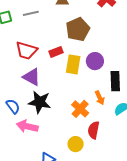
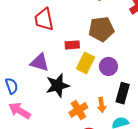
red trapezoid: (26, 51) -> (44, 19), moved, turned 45
purple triangle: (32, 77) -> (40, 62), turned -30
black star: (40, 102) -> (58, 85), moved, turned 30

